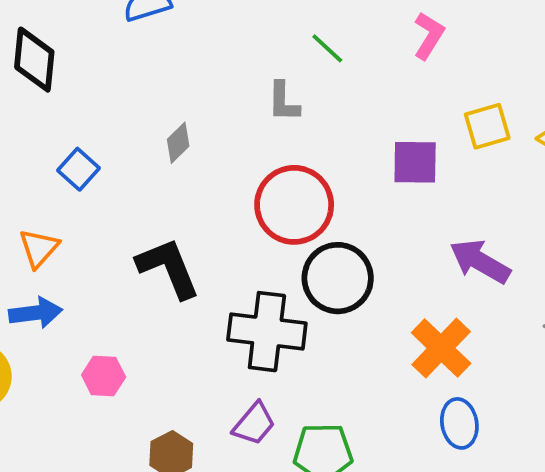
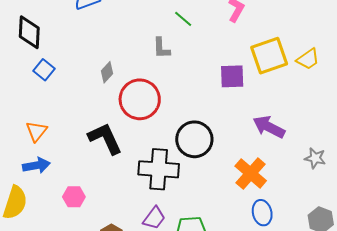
yellow square: (487, 126) -> (269, 56), size x1.5
blue square: (79, 169) -> (44, 70), moved
red circle: (294, 205) -> (140, 99), moved

